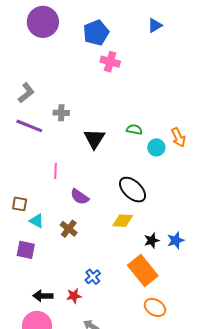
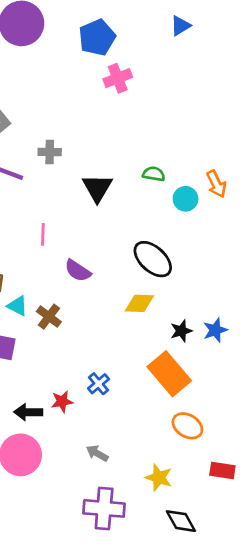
pink cross: (110, 62) -> (118, 78), turned -36
brown cross: (69, 229) -> (49, 317), moved
red star: (74, 296) -> (62, 401), moved

